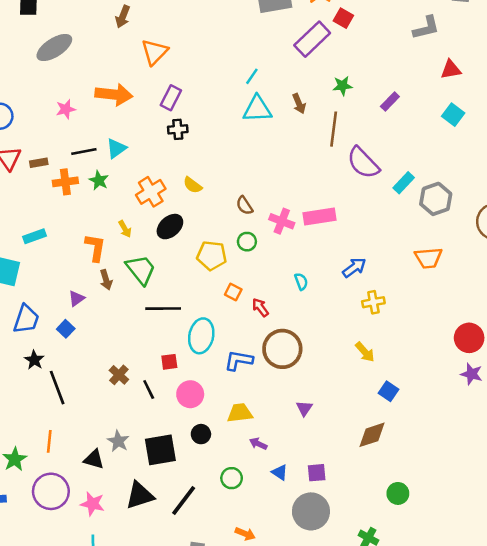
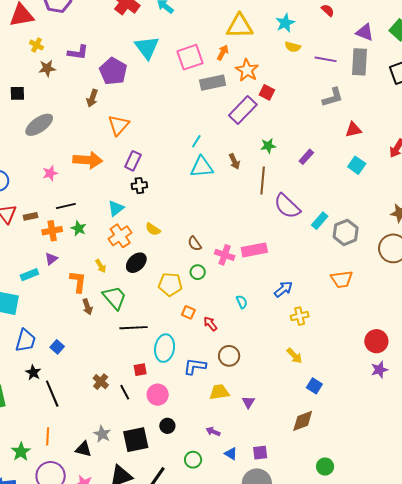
cyan triangle: (116, 148) -> (116, 208), moved
purple triangle: (76, 298) -> (51, 259), moved
brown circle: (282, 349) -> (229, 356), size x0.7
purple star: (471, 374) -> (379, 370), turned -30
yellow trapezoid: (240, 413) -> (219, 392), moved

